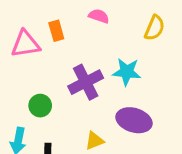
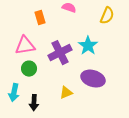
pink triangle: (26, 44) -> (25, 46), moved
cyan star: (127, 72) -> (88, 46), turned 30

